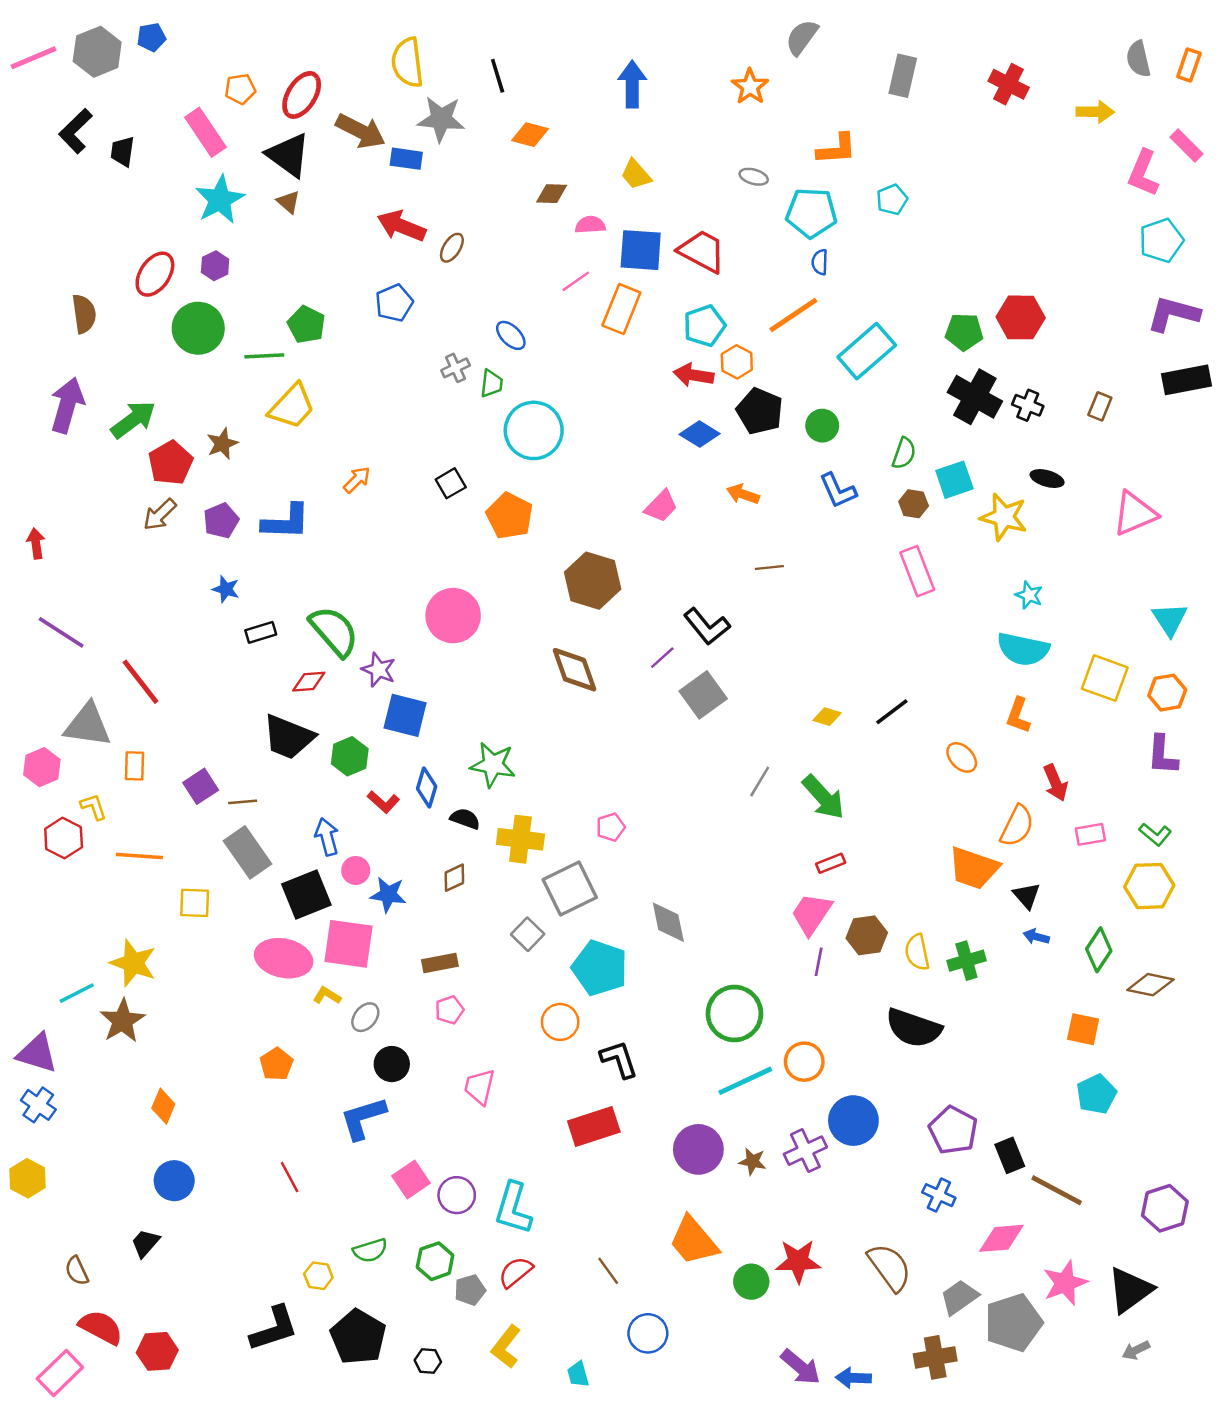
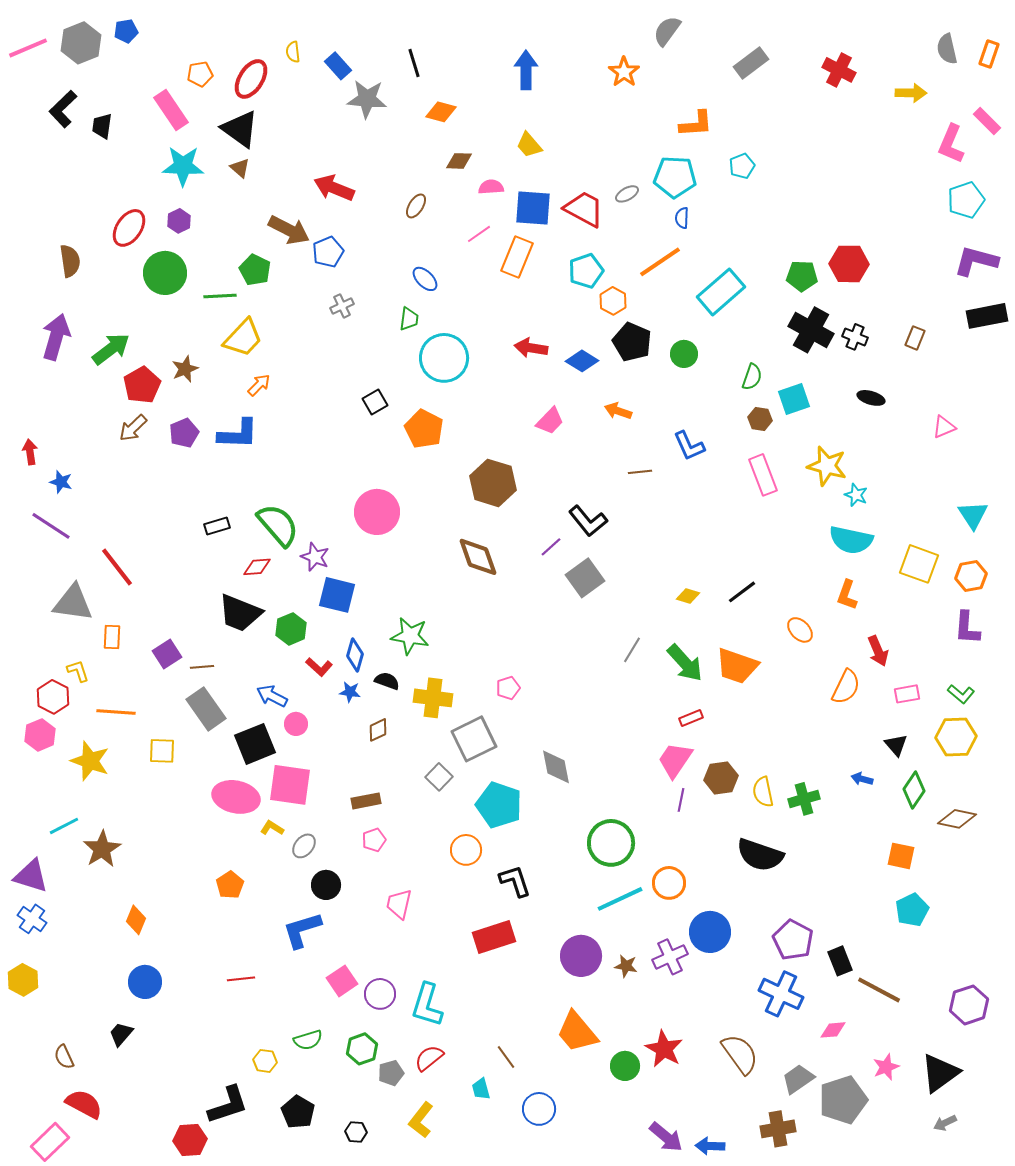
yellow semicircle: (407, 63) -> (293, 52), moved, size x0.5
gray rectangle: (903, 76) -> (751, 63), turned 40
brown arrow: (361, 131) -> (289, 230), moved
blue rectangle: (406, 159) -> (338, 66), moved, turned 40
gray ellipse: (754, 177) -> (627, 194), moved, turned -45
cyan star: (220, 200) -> (183, 166), turned 30
brown ellipse: (452, 248) -> (416, 206), moved
gray cross: (456, 368) -> (342, 306), moved
red arrow: (694, 375) -> (531, 348), moved
orange arrow: (357, 480) -> (259, 385), moved
blue L-shape: (838, 491) -> (689, 446), moved
pink triangle: (1135, 513) -> (944, 427), size x0.6
yellow star: (1004, 517) -> (827, 466), moved
blue star: (226, 589) -> (61, 482), moved
pink hexagon: (42, 767) -> (40, 735), moved
blue arrow: (327, 837) -> (272, 696), turned -48
orange trapezoid: (974, 868) -> (737, 666), moved
blue star: (388, 895) -> (350, 692), moved, size x0.7
black triangle: (1027, 896) -> (896, 745), moved
yellow star: (133, 963) -> (90, 761), moved
red line: (290, 1177) -> (241, 979), turned -68
blue cross: (939, 1195) -> (781, 994), size x1.6
pink diamond: (1001, 1238) -> (833, 1030), size x0.7
red star: (798, 1261) -> (664, 1049), turned 30
pink star: (1065, 1283) -> (886, 1067), size x0.7
black pentagon: (358, 1337) -> (298, 1112), size x0.7
red hexagon: (157, 1351) -> (190, 1140), moved
cyan trapezoid: (578, 1374) -> (481, 1089), moved

